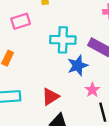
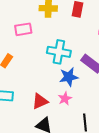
pink star: (92, 90) -> (65, 99), moved

